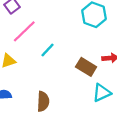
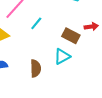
cyan triangle: (102, 93) -> (62, 56), moved

